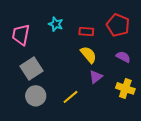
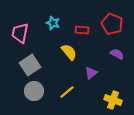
yellow semicircle: (88, 55) -> (69, 52), moved
yellow cross: (125, 88) -> (113, 100), moved

